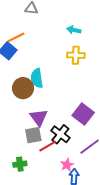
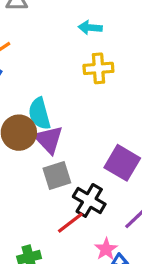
purple triangle: (39, 117) -> (49, 140), moved
gray square: (33, 135) -> (57, 175), moved

